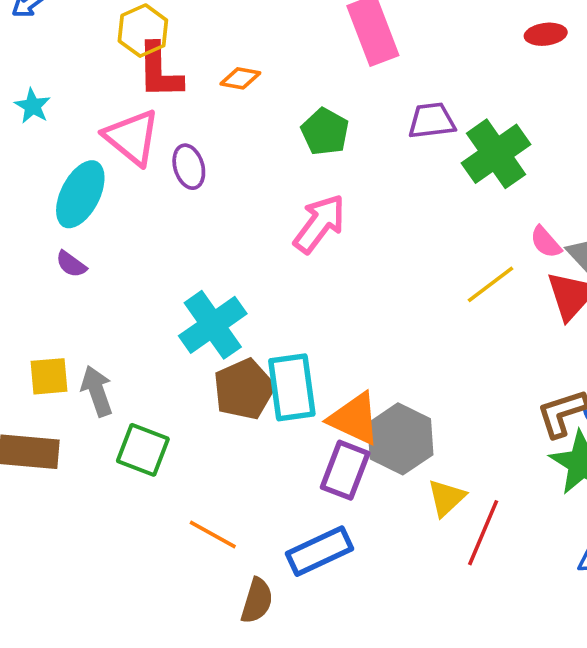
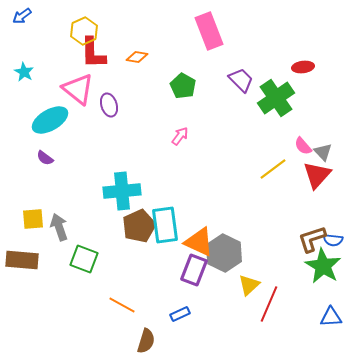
red ellipse: (546, 34) -> (303, 67), moved
purple trapezoid: (432, 121) -> (241, 80), turned 52
cyan ellipse: (80, 194) -> (50, 120), turned 33
pink arrow: (319, 224) -> (180, 136), size x0.6
cyan cross: (213, 325) -> (122, 191), turned 30
blue rectangle: (319, 551) -> (180, 314), size x0.6

